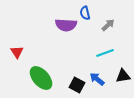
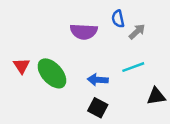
blue semicircle: (85, 13) -> (118, 19), moved
green ellipse: (41, 78) -> (52, 73), moved
blue arrow: (97, 79) -> (98, 80), moved, turned -35

